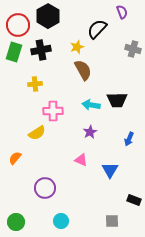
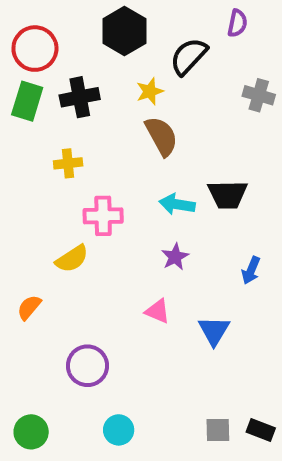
purple semicircle: (122, 12) -> (237, 23), turned 32
black hexagon: (48, 16) -> (124, 31), moved
black rectangle: (134, 200) -> (261, 430), moved

